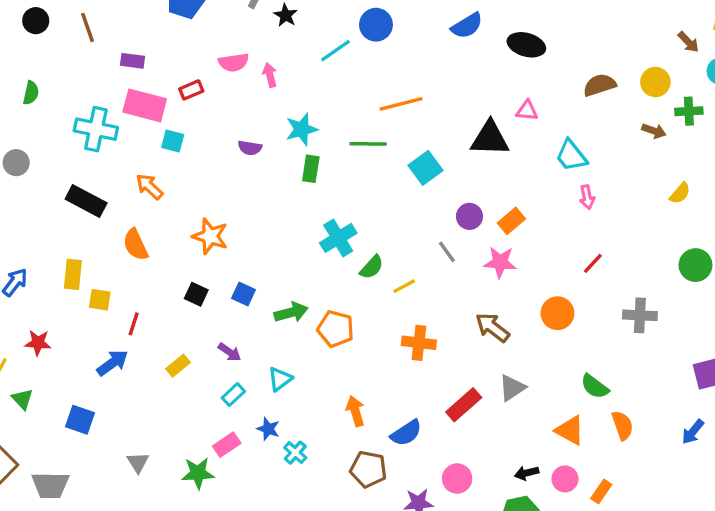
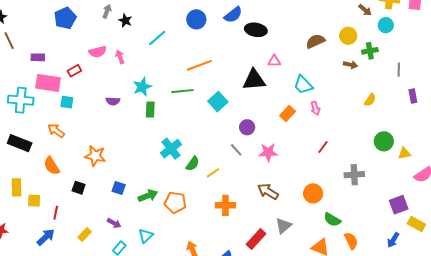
blue circle: (376, 25) -> (196, 19), moved
black ellipse: (526, 45) -> (256, 30), moved
orange rectangle: (511, 221) -> (288, 113), moved
black square: (196, 294) -> (79, 188), moved
orange circle: (557, 313) -> (313, 193), moved

